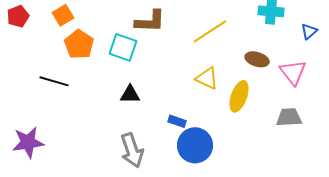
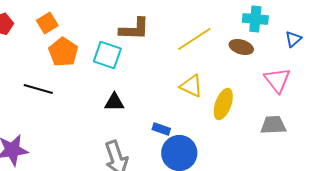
brown ellipse: (257, 59) -> (241, 47), moved

